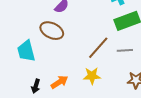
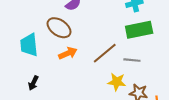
yellow star: (92, 76) -> (117, 82), moved
orange arrow: (59, 82) -> (68, 53), moved

